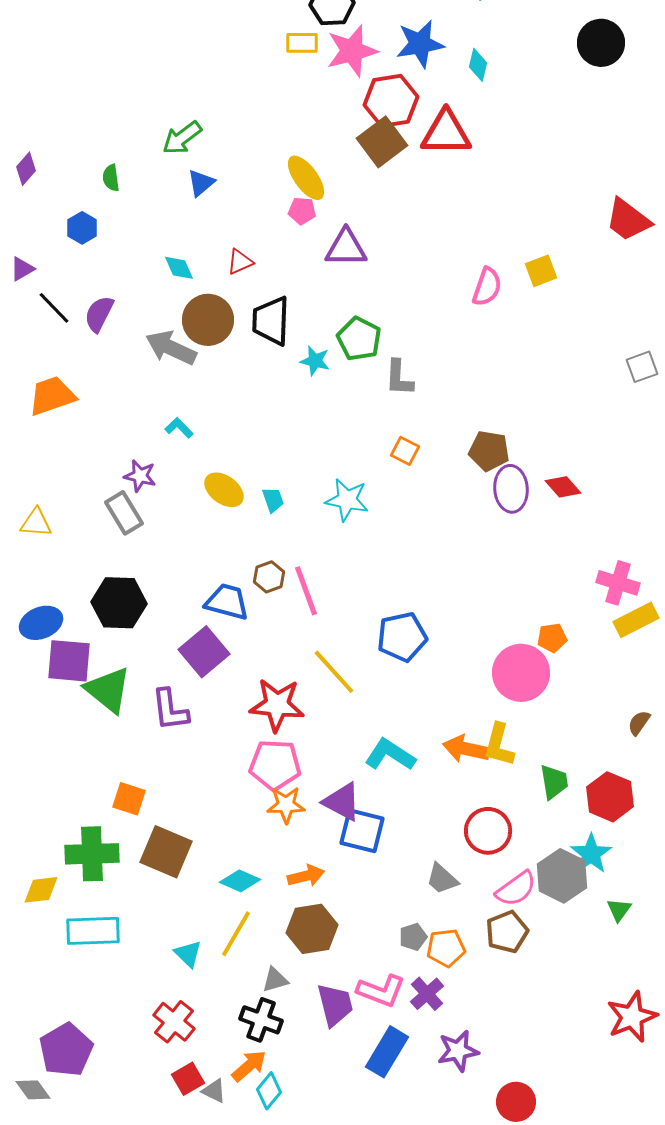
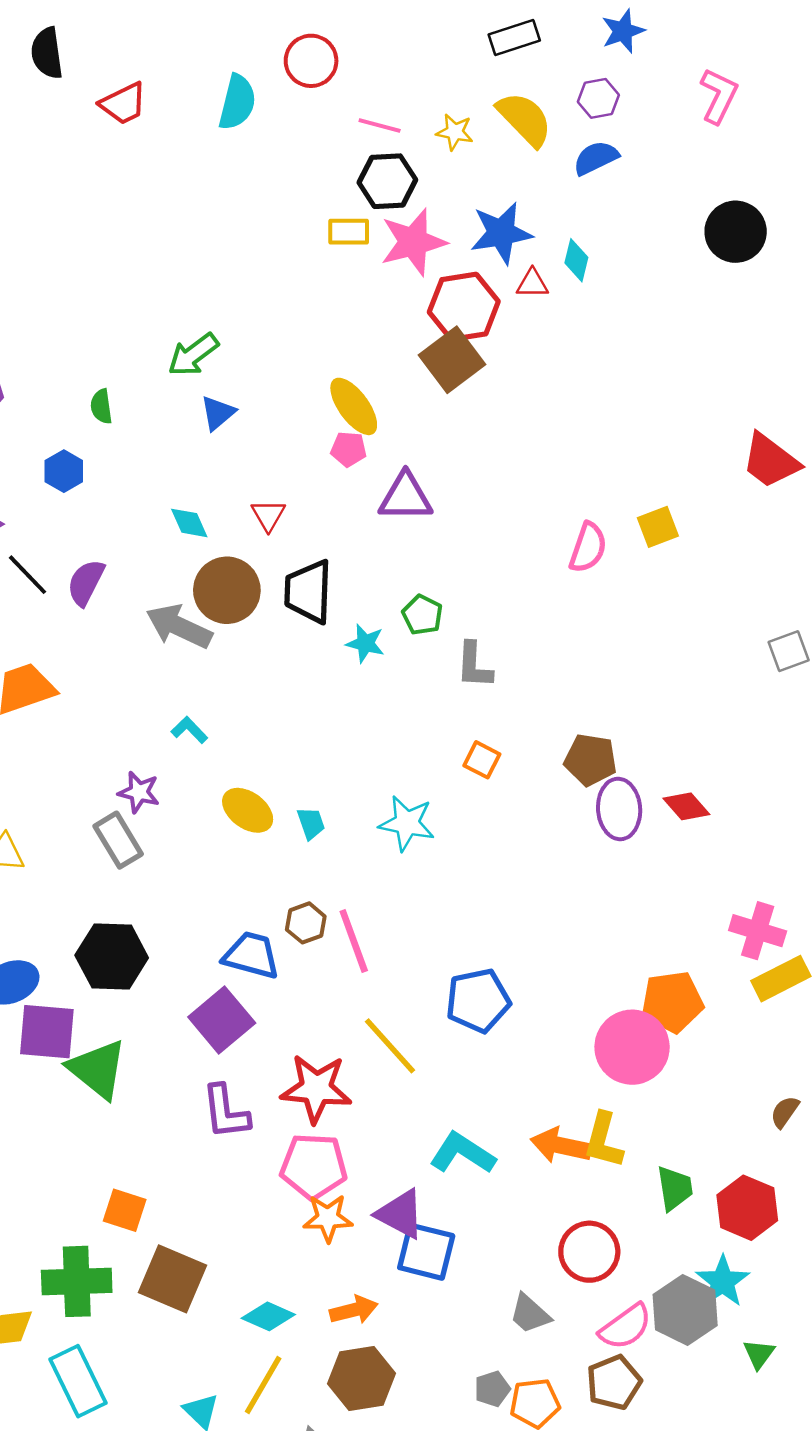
red triangle: (446, 133) -> (532, 283), moved, size x0.5
red triangle: (240, 262) -> (268, 515), turned -36
green pentagon: (359, 339) -> (422, 615), size x0.7
orange pentagon: (552, 638) -> (672, 1002), size x1.6
purple L-shape: (170, 710) -> (226, 1112), moved
cyan rectangle: (93, 931) -> (78, 1381), turned 66

